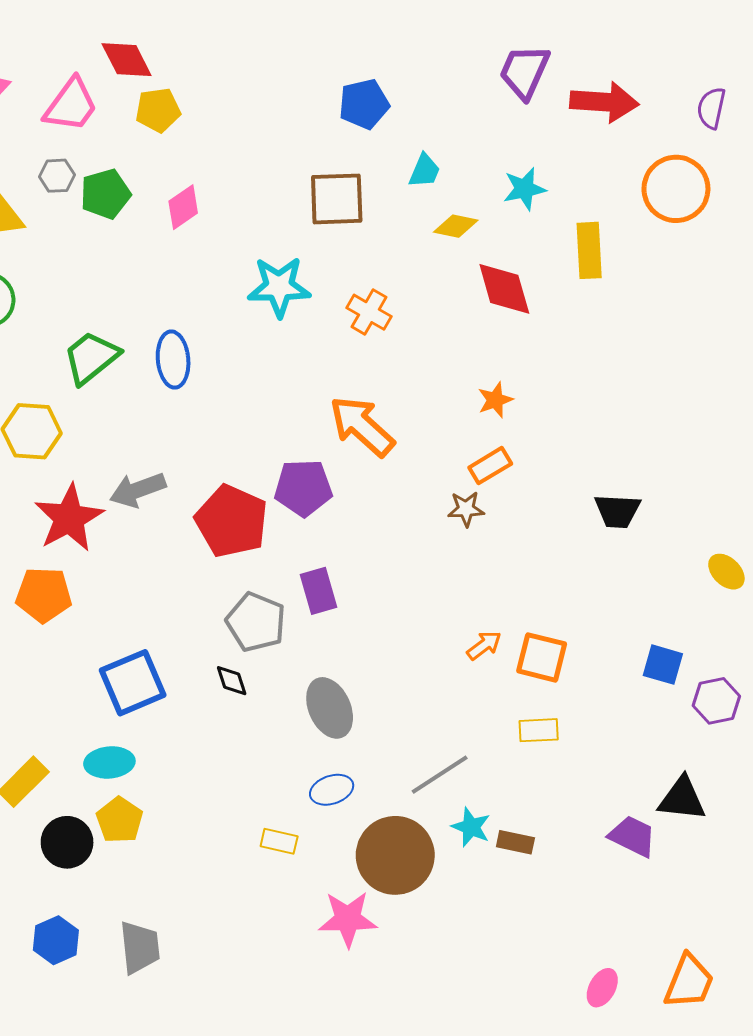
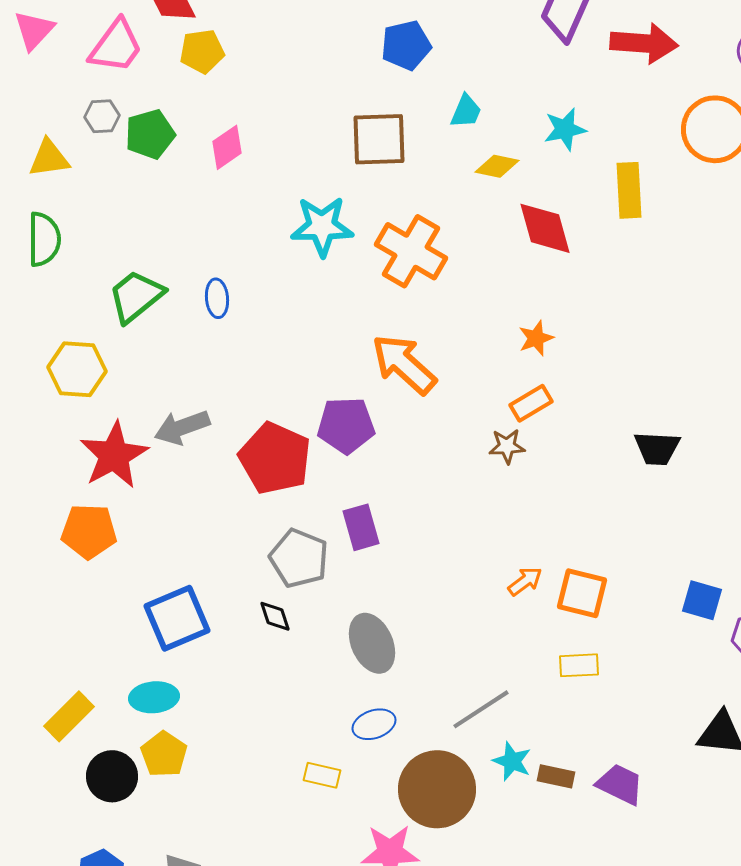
orange cross: (369, 312) -> (411, 251), size x1.6
blue ellipse: (173, 360) -> (217, 298), size x0.7
purple trapezoid: (633, 836) -> (620, 784), moved

